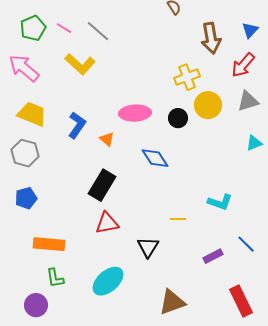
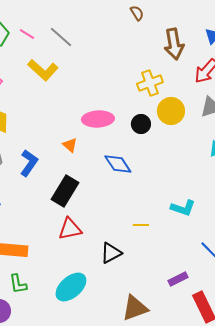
blue L-shape: (77, 125) -> (29, 163), moved
black triangle: (148, 247) -> (111, 253), turned 30
purple rectangle: (213, 256) -> (178, 279), moved

